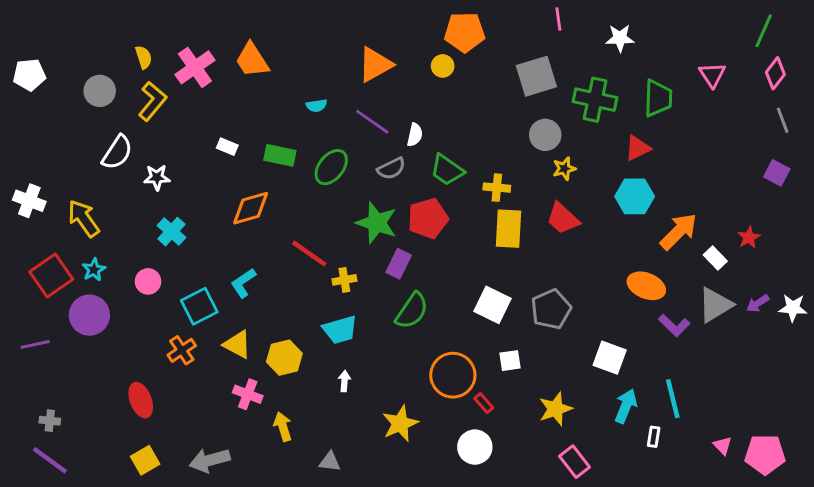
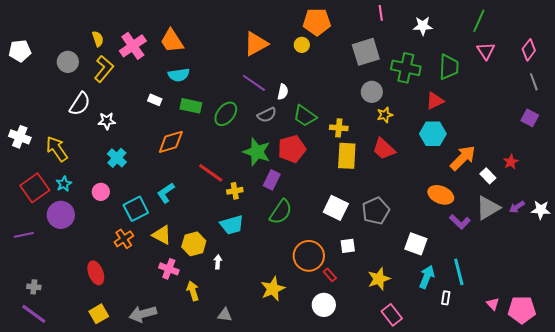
green line: (764, 31) -> (479, 21), moved
cyan semicircle: (317, 106) -> (179, 75), moved, size x1.5
white arrow: (344, 381) -> (218, 262), moved

